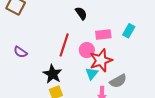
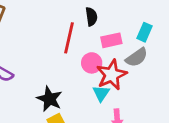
black semicircle: (81, 13) -> (91, 17), moved, turned 32
red line: (64, 45) -> (69, 38), moved
gray semicircle: (118, 81) -> (137, 57), moved

